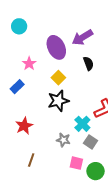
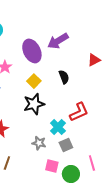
black semicircle: (88, 63) -> (64, 77), moved
gray square: (90, 142) -> (66, 145), turned 32

